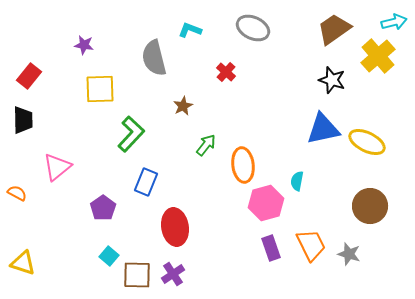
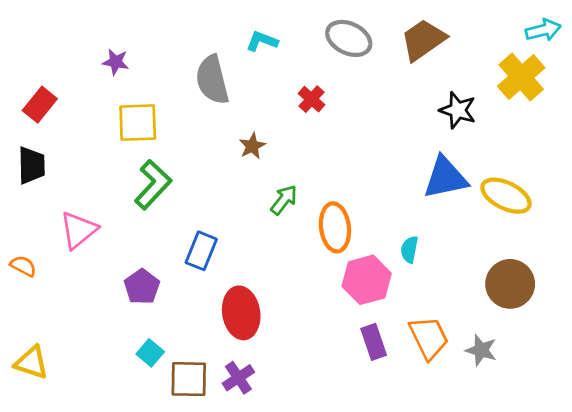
brown trapezoid: (334, 29) -> (423, 40), moved
green L-shape: (131, 134) -> (153, 185), moved

